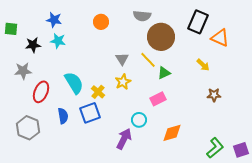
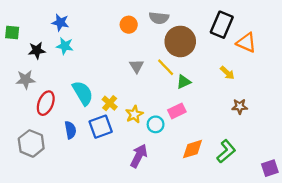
orange circle: (101, 22) -> (129, 25), moved
yellow star: (123, 82) -> (134, 114), moved
cyan circle: (139, 120) -> (156, 124), moved
green L-shape: (215, 148) -> (226, 151), moved

